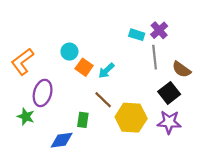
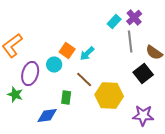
cyan rectangle: (137, 35) -> (114, 22), turned -64
cyan circle: (69, 52) -> (54, 64), moved
purple star: (169, 122) -> (143, 116), moved

